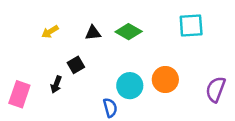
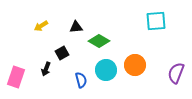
green diamond: (129, 32) -> (99, 41), moved
blue semicircle: (110, 108) -> (81, 80), moved

